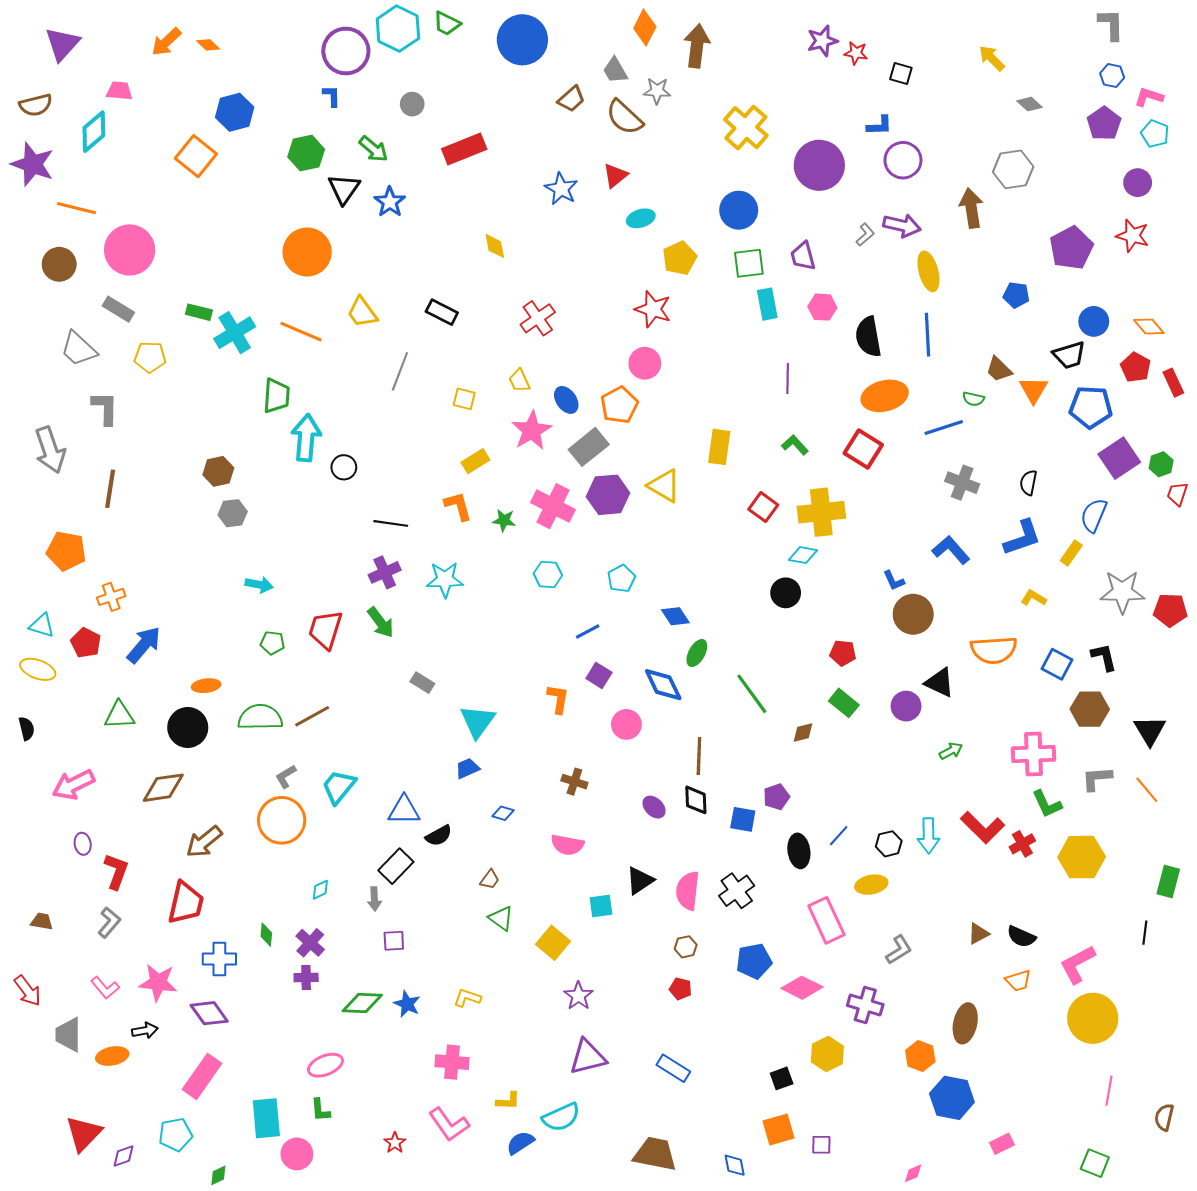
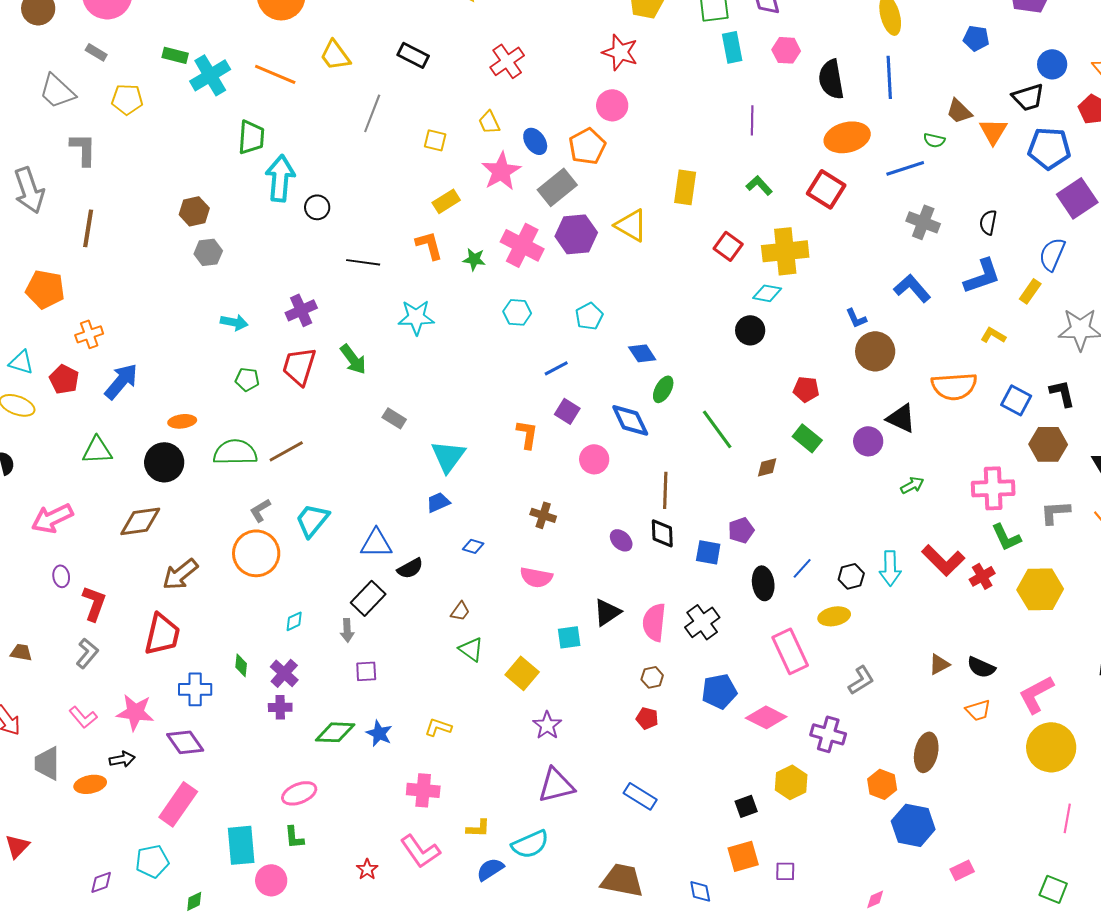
gray rectangle: (118, 309) -> (96, 52), size x0.7
purple cross: (385, 572) -> (301, 310), moved
red triangle: (84, 1134) -> (17, 846), moved, size x0.7

